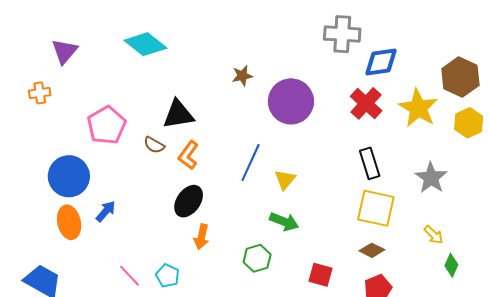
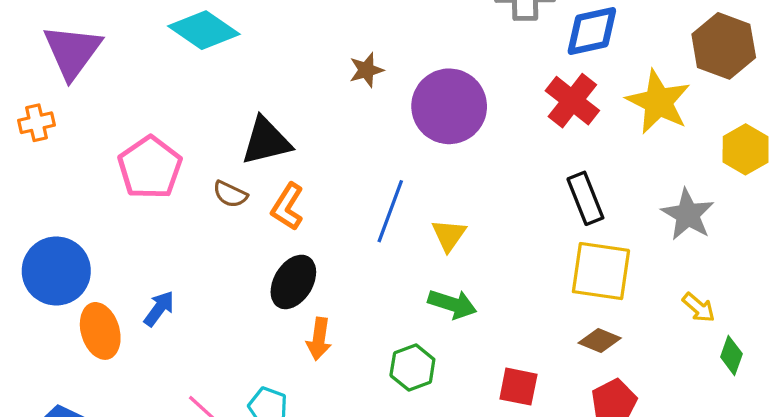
purple triangle: (65, 51) -> (72, 52), size x1.4
yellow hexagon: (469, 123) -> (746, 149), moved
blue circle: (69, 176) -> (56, 271), moved

